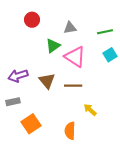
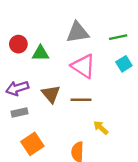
red circle: (32, 20) -> (18, 44), moved
gray triangle: (70, 28) -> (78, 32), size x1.5
green triangle: (53, 46) -> (40, 53), moved, turned 35
gray rectangle: (13, 102) -> (20, 113), moved

